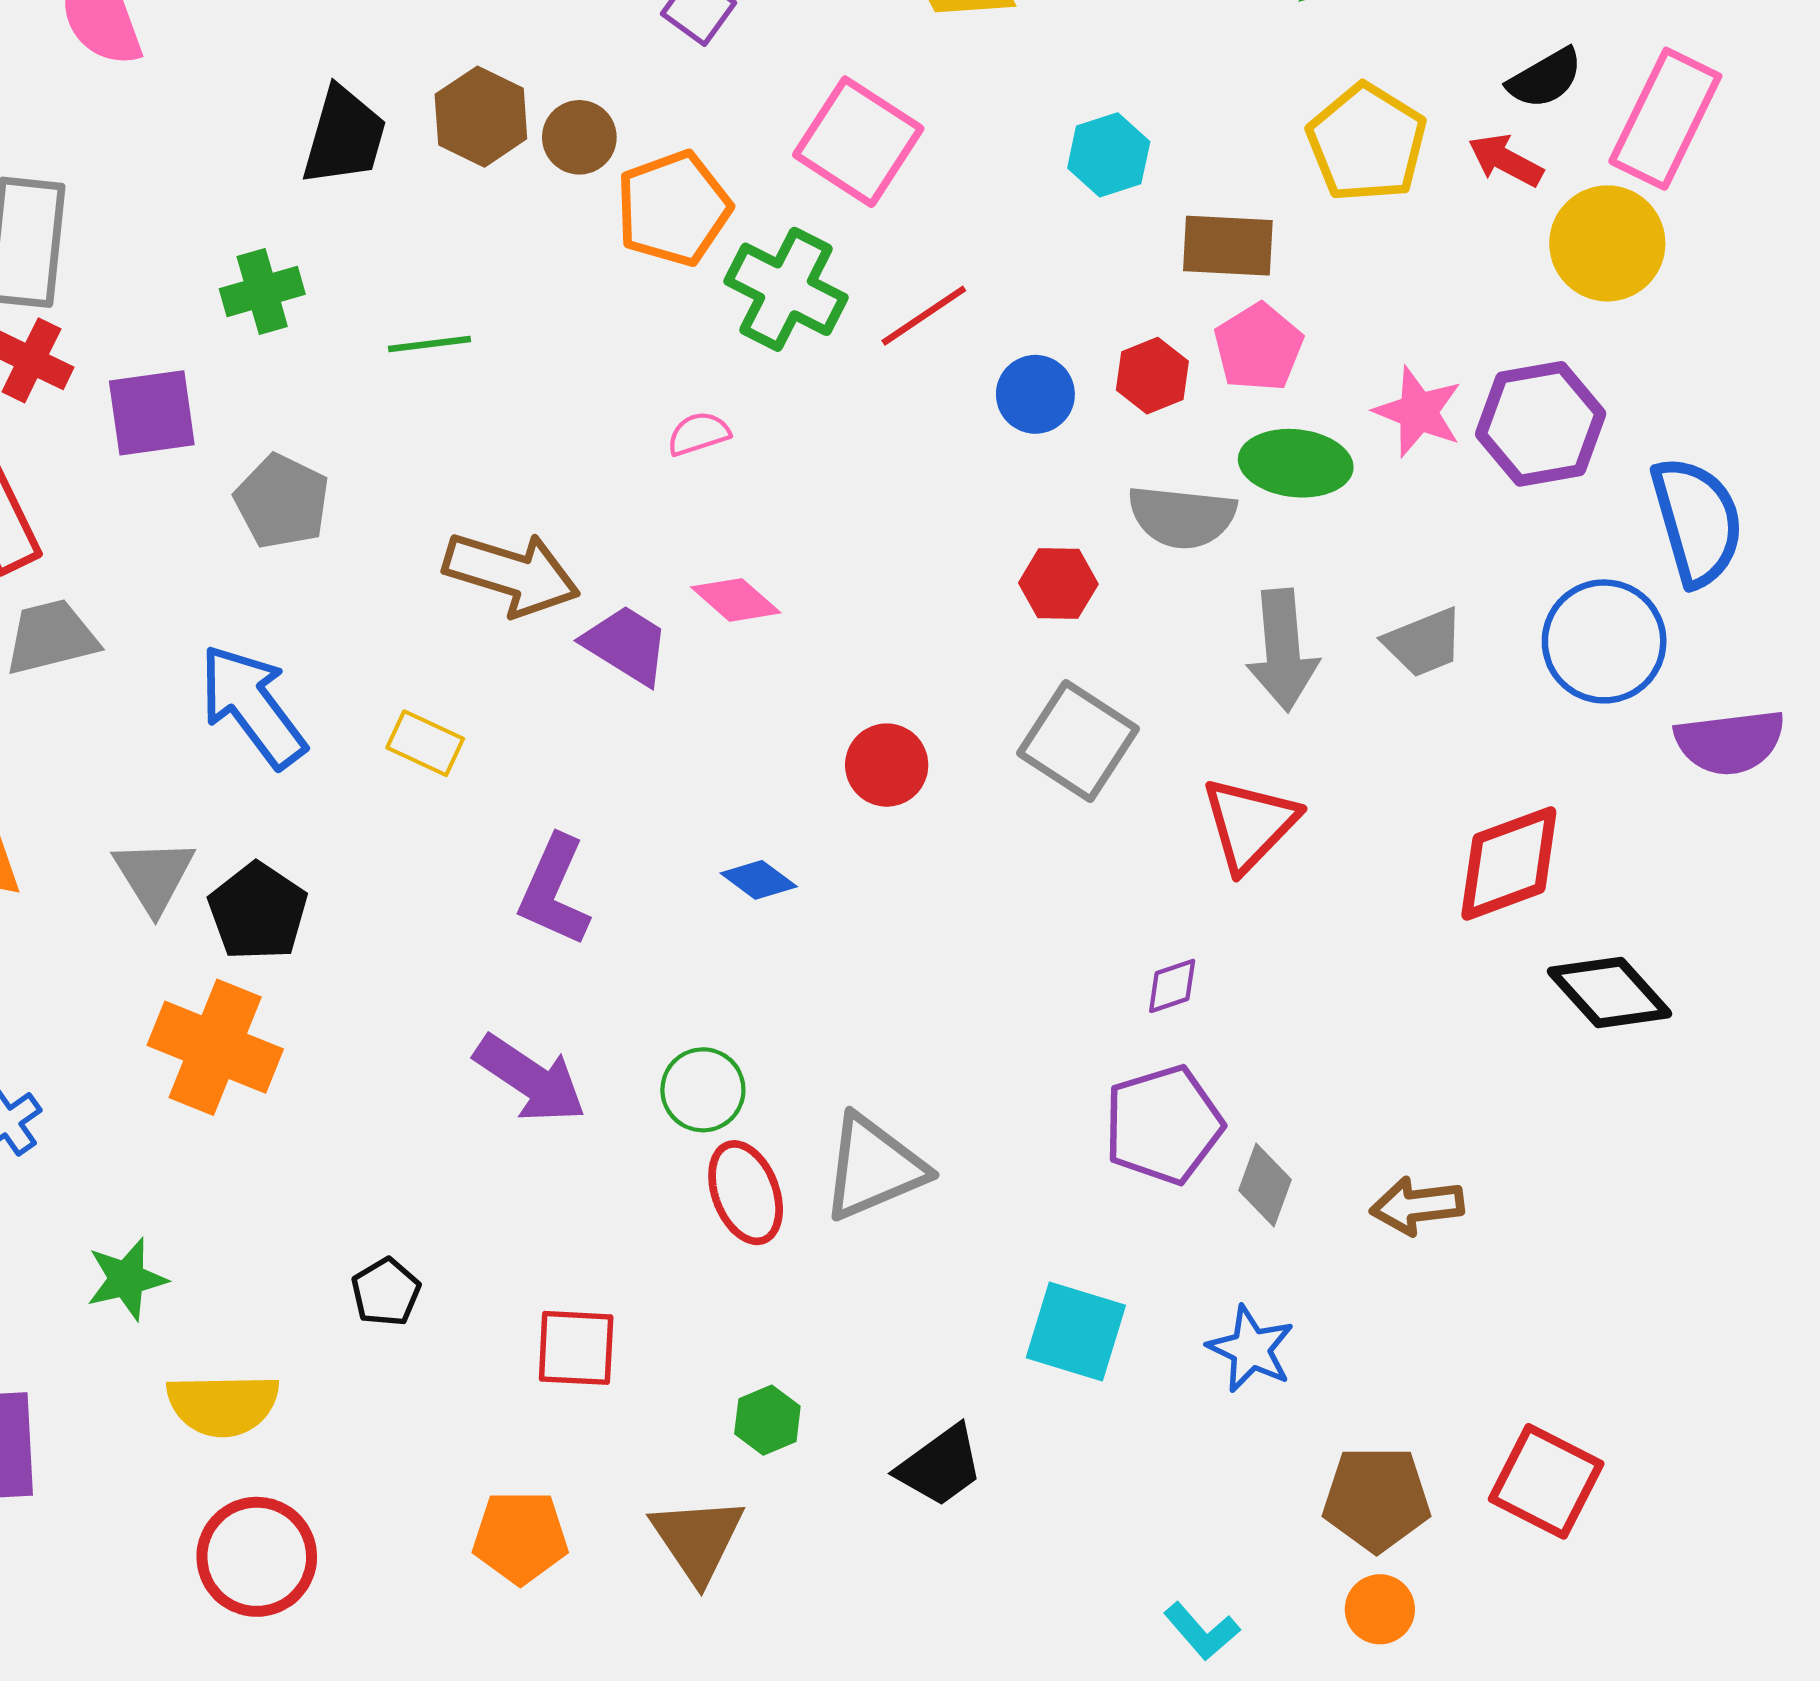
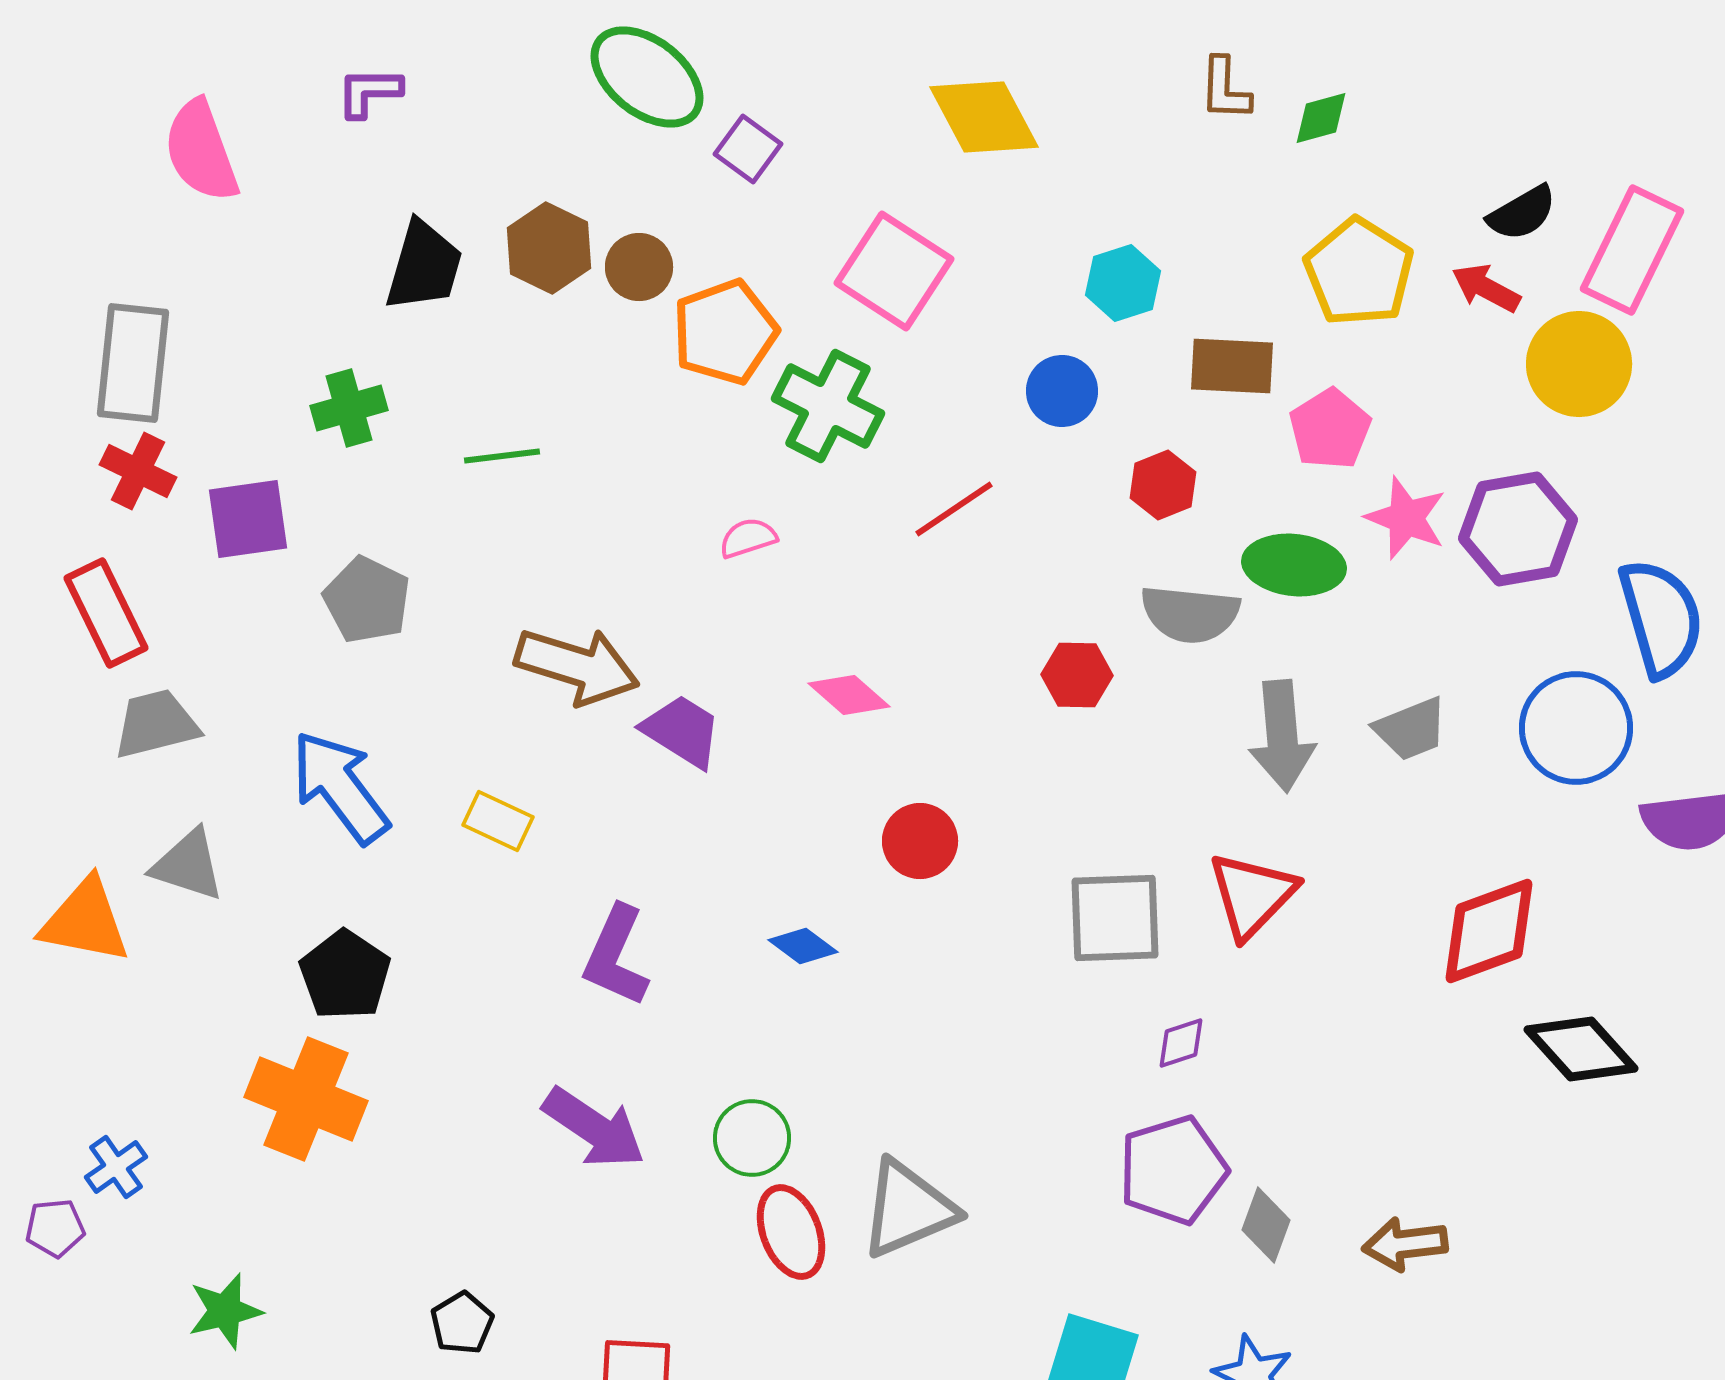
red line: (924, 316) -> (954, 509), moved
pink pentagon: (1258, 347) -> (1330, 429), moved
blue circle: (1035, 394) -> (1062, 391), moved
pink diamond: (736, 600) -> (849, 695), moved
gray square: (1078, 741) -> (1115, 918), moved, turned -35
gray triangle: (154, 875) -> (188, 865), moved, turned -40

